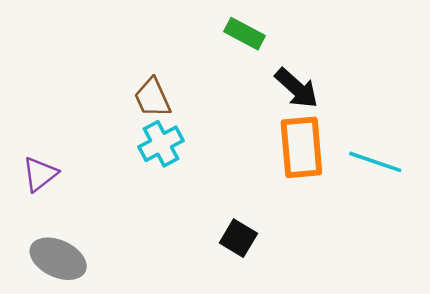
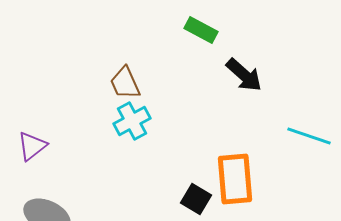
orange rectangle: (301, 147) -> (235, 179), moved

